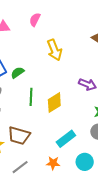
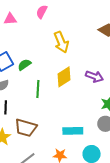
yellow diamond: (54, 103) -> (64, 77), moved
cyan rectangle: (66, 139) -> (73, 131), turned 36

